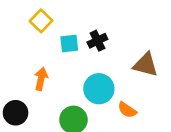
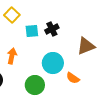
brown triangle: (146, 65) -> (86, 46), turned -36

